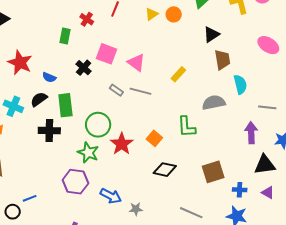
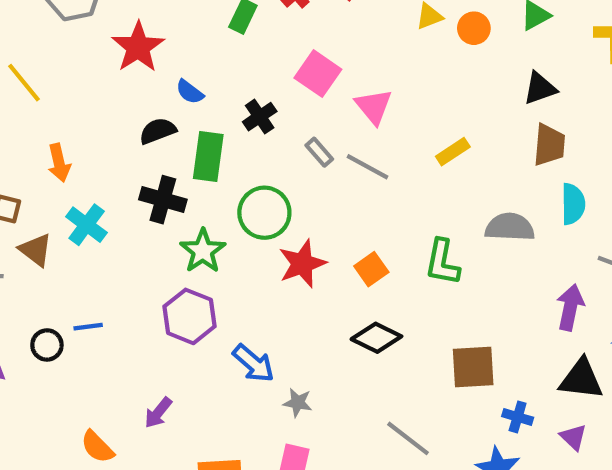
black cross: (84, 68) -> (260, 117), moved
cyan cross: (13, 106) -> (87, 225), moved
green star: (88, 153) -> (203, 251), moved

